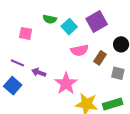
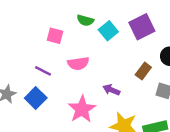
pink semicircle: (79, 50) -> (78, 63), moved
purple arrow: (39, 72) -> (111, 90), moved
pink star: (66, 83) -> (82, 109), moved

